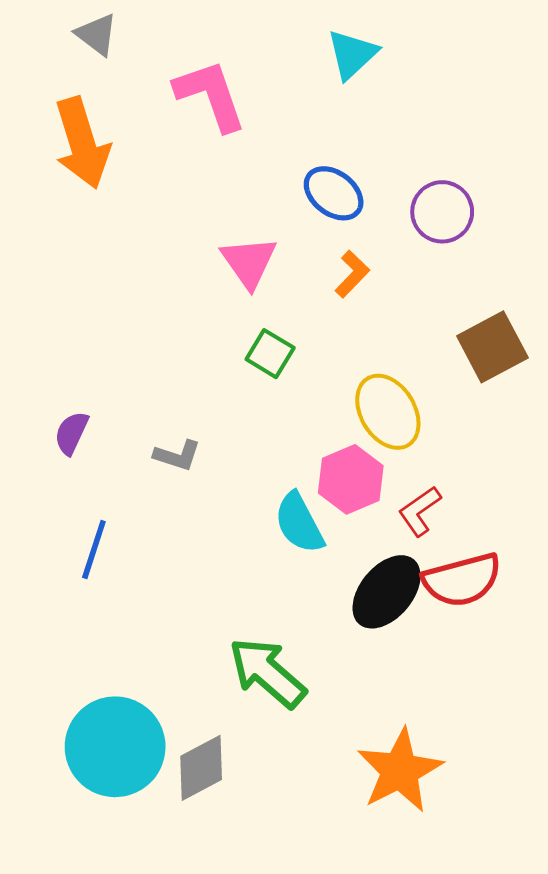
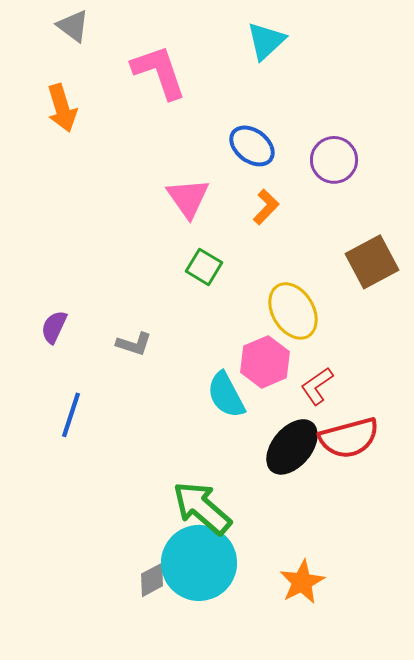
orange arrow: (82, 143) -> (62, 108), size x0.7
cyan circle: (115, 747) -> (199, 563), moved
gray diamond: (201, 768) -> (152, 580), size x0.7
orange star: (400, 771) -> (302, 582), size x0.7

